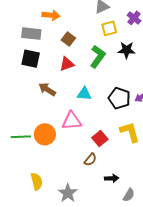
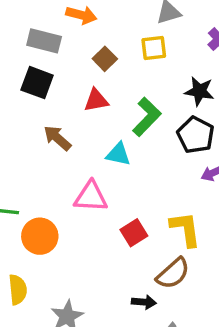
yellow square: (109, 28) -> (154, 48), moved
green L-shape: (98, 57) -> (147, 117), moved
black pentagon: (119, 98) -> (196, 135), moved
orange circle: (45, 134) -> (40, 236), moved
brown semicircle: (90, 160) -> (173, 273), moved, size x1.5

